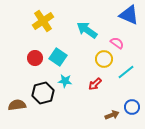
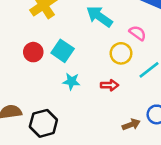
red arrow: (95, 84) -> (110, 85), turned -136
black hexagon: (43, 93) -> (43, 123), moved

